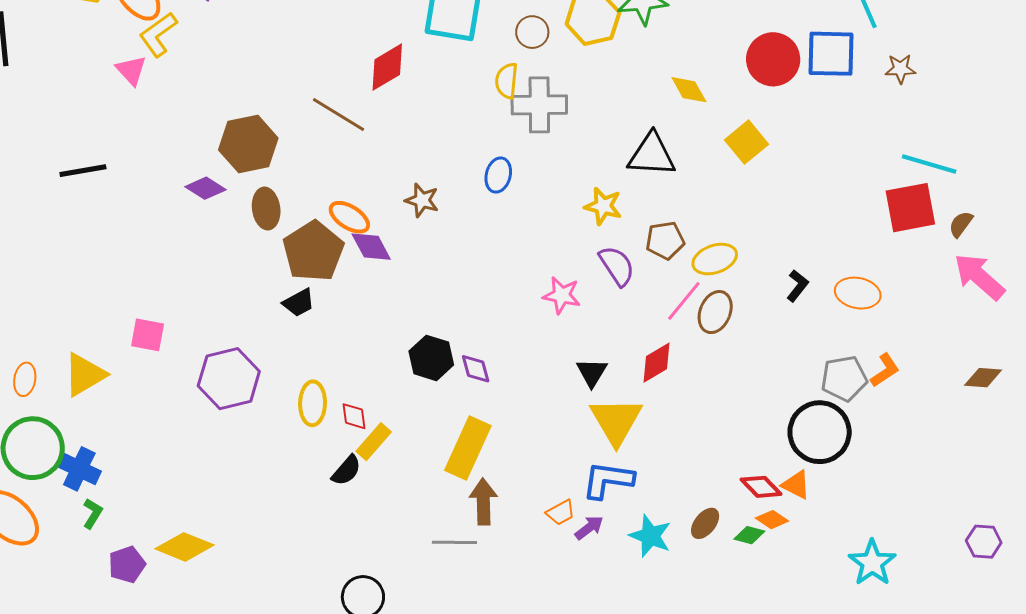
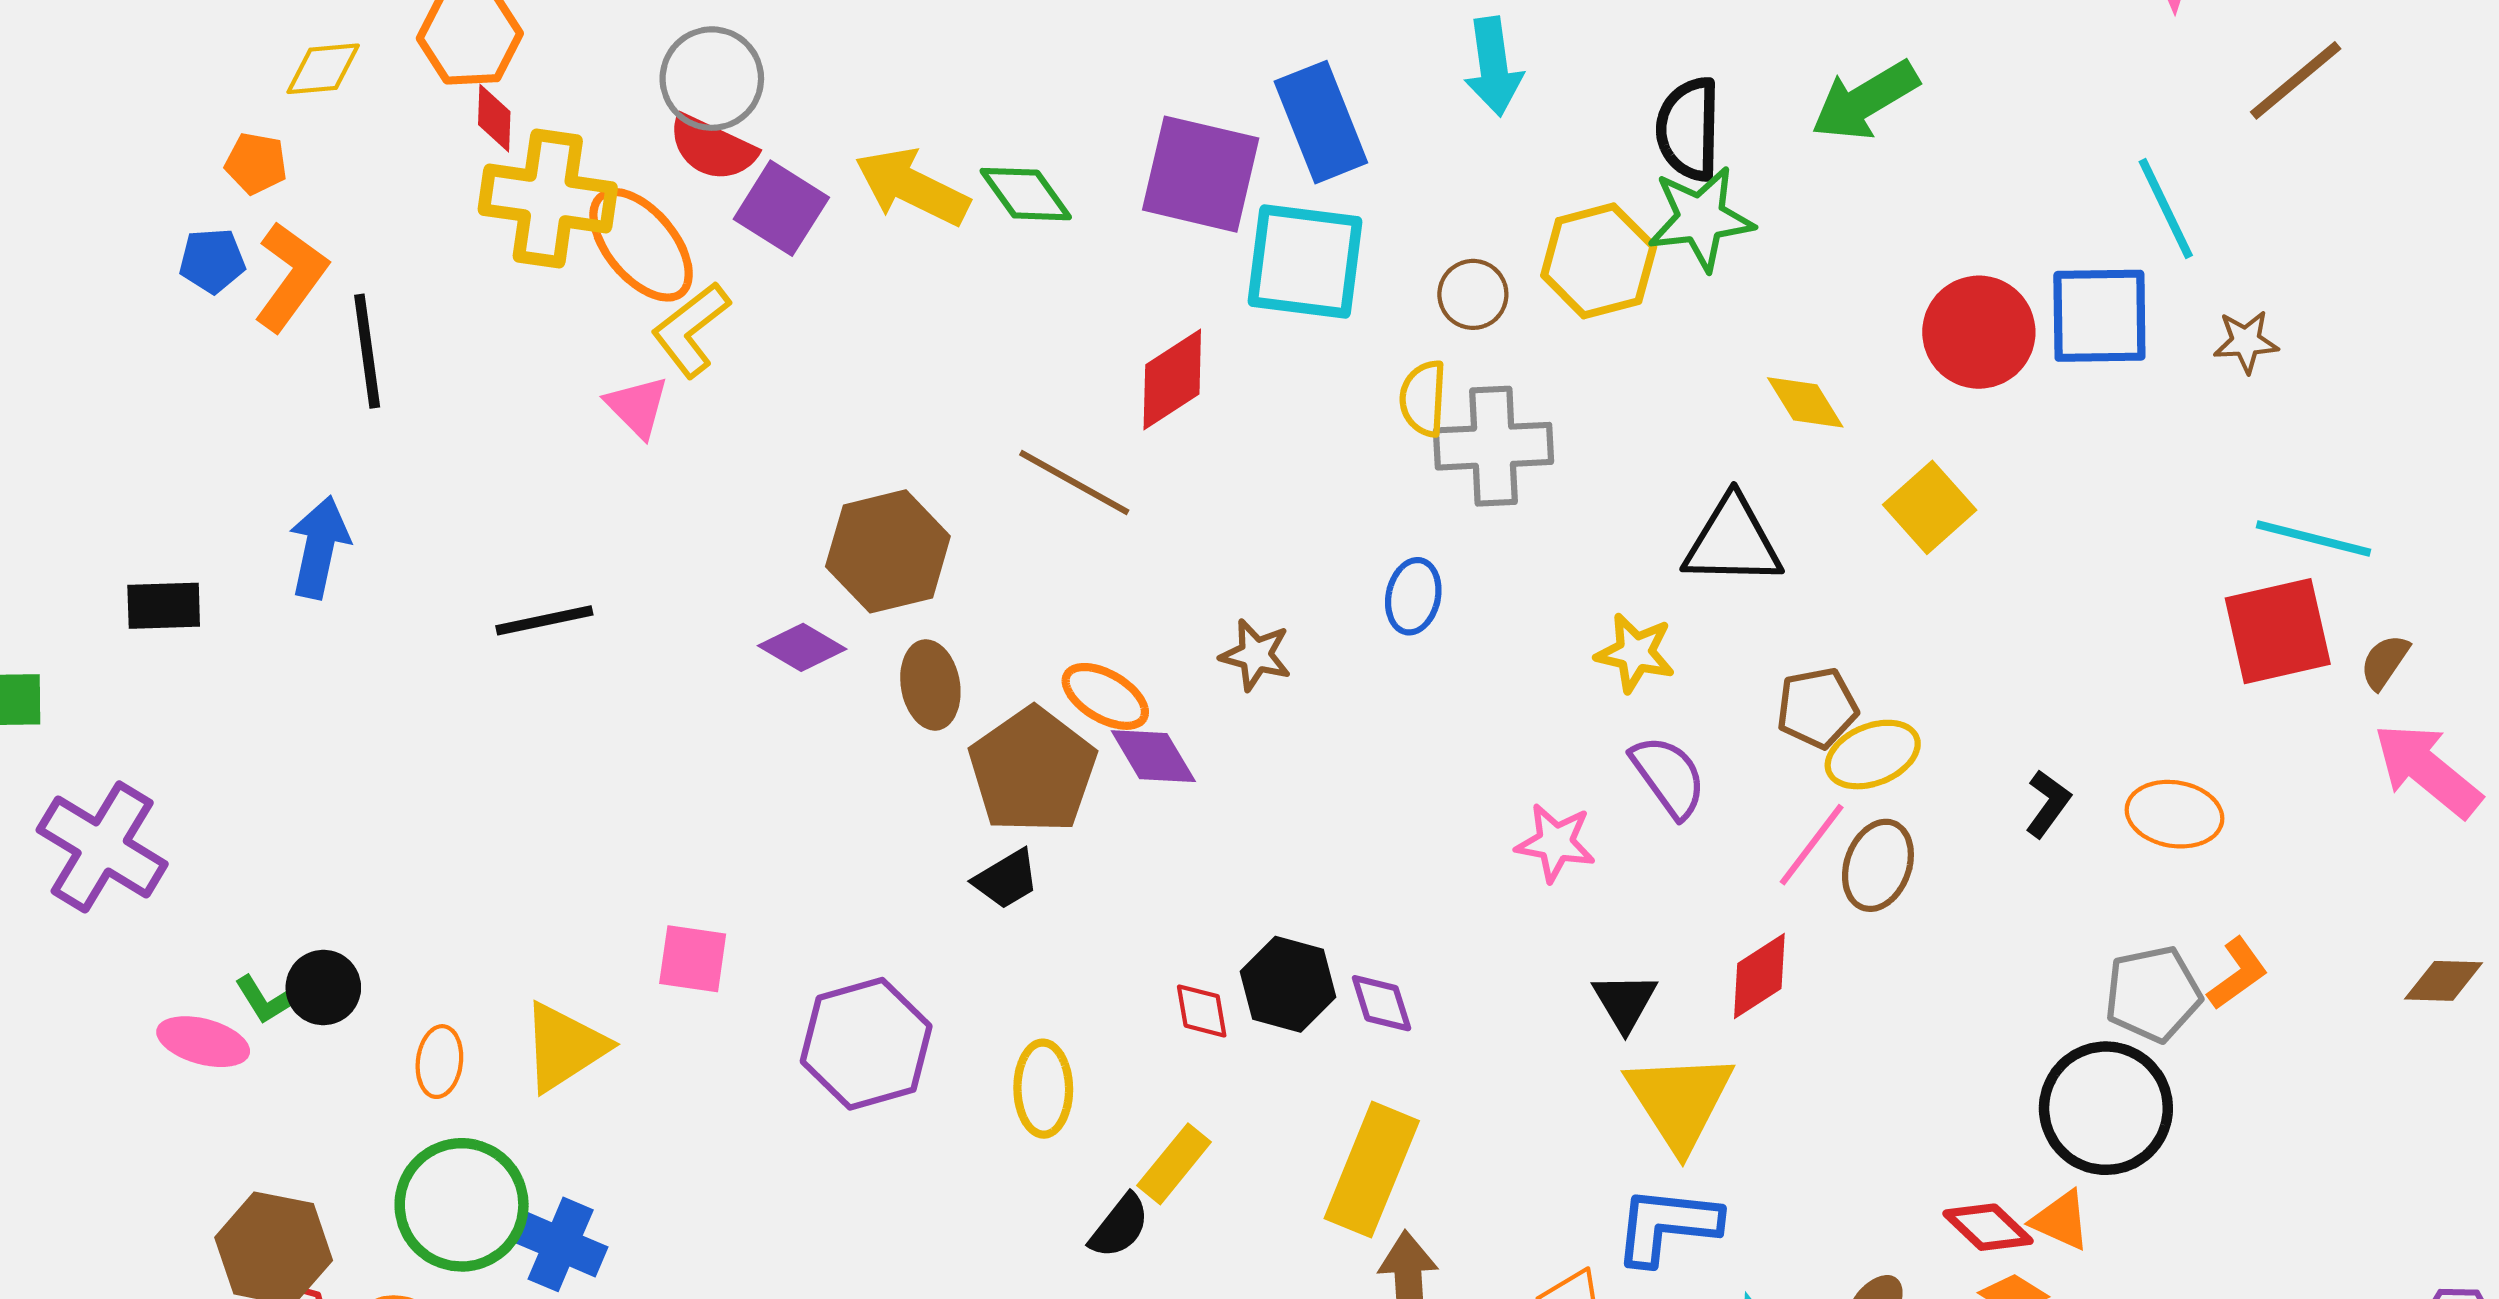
brown pentagon: (665, 240) -> (1817, 708), moved
red diamond: (354, 416) -> (1202, 1011), moved

